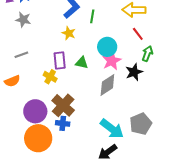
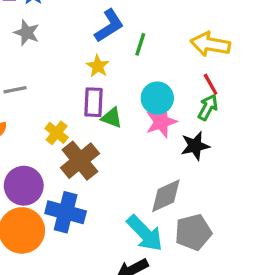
green arrow: (147, 54) -> (208, 107), moved
purple rectangle: (60, 60) -> (94, 102), moved
gray diamond: (107, 85) -> (166, 196), moved
brown cross: (63, 105) -> (80, 161), moved
blue cross: (63, 123) -> (66, 212), size x1.6

